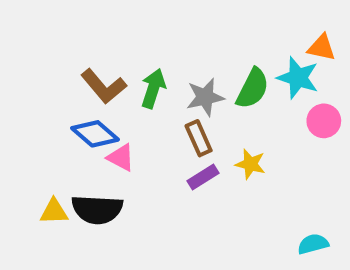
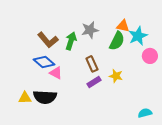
orange triangle: (322, 47) -> (123, 26), moved
cyan star: (298, 78) -> (138, 36), turned 30
gray star: (205, 97) -> (90, 30), moved

